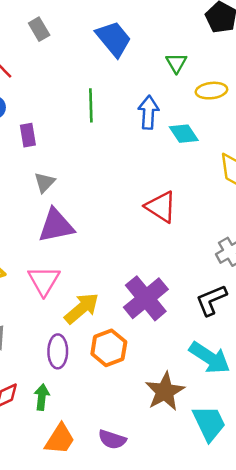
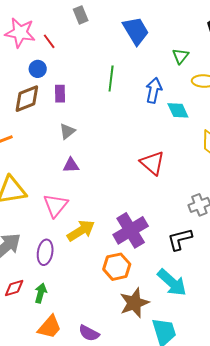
purple triangle: (56, 226) -> (71, 165), size x0.6
orange hexagon: (109, 348) -> (117, 267), moved
purple ellipse: (58, 351) -> (45, 252), moved

